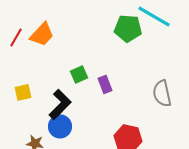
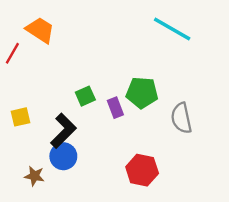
green pentagon: (128, 28) -> (142, 93), moved
orange trapezoid: (42, 34) -> (40, 30), moved, turned -100

